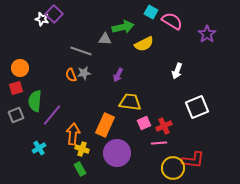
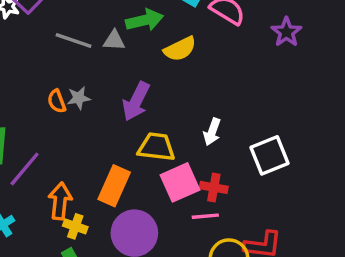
gray line: (81, 51) -> (74, 40), moved
white arrow: (177, 71) -> (212, 132), moved
purple arrow: (118, 75) -> (136, 101), size x1.6
pink square: (144, 123) -> (180, 182), size x1.6
red cross: (164, 126) -> (214, 187), turned 35

